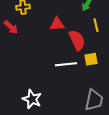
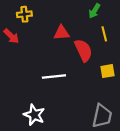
yellow square: (91, 59) -> (107, 71), moved
white line: (66, 64) -> (54, 77), moved

